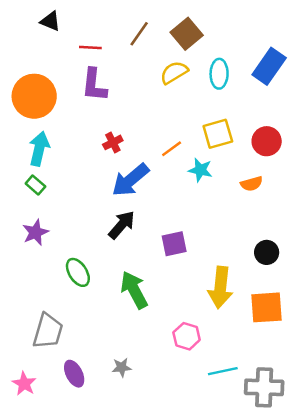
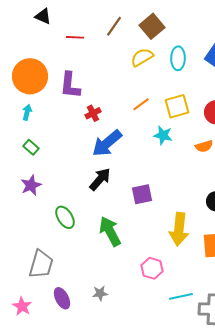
purple L-shape: (94, 85) -> (70, 85), moved
cyan arrow: (39, 149) -> (27, 112), moved, size x0.6
orange line: (172, 149) -> (141, 104), moved

